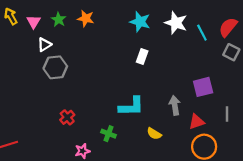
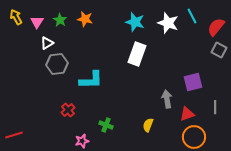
cyan line: (202, 33) -> (192, 16), moved
white rectangle: (142, 57) -> (137, 54), size x1.6
cyan L-shape: (131, 106) -> (91, 80), moved
yellow semicircle: (154, 134) -> (148, 125), turned 80

